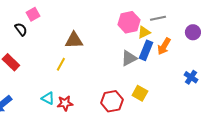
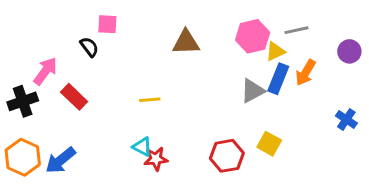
pink square: (33, 14) -> (107, 24), turned 32
brown triangle: (74, 40) -> (186, 42), moved
yellow line: (61, 64) -> (150, 100), turned 56
cyan triangle: (48, 98) -> (142, 147), moved

